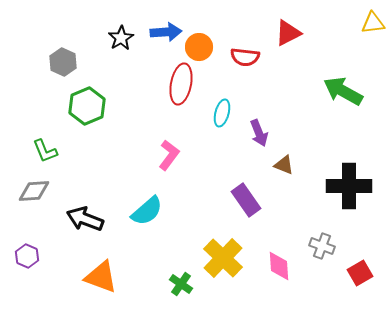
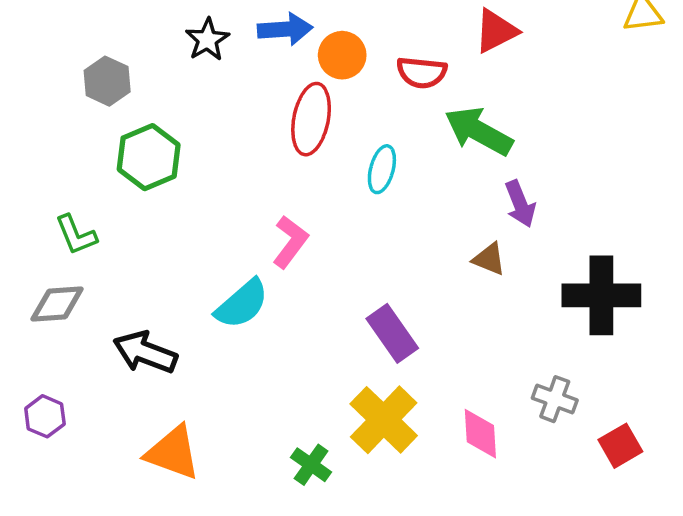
green arrow: (343, 91) -> (479, 131), moved
purple arrow: (259, 133) -> (520, 204), moved
purple rectangle: (246, 200) -> (392, 333), moved
cyan semicircle: (147, 211) -> (242, 304), moved

